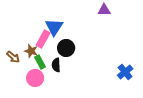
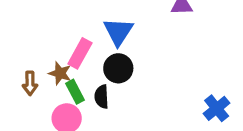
blue triangle: (54, 27) -> (118, 32), moved
brown arrow: (13, 57) -> (30, 83), turned 48

